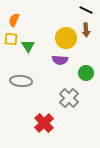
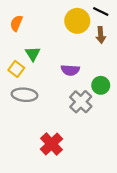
yellow circle: (66, 38) -> (77, 21), moved
yellow square: (11, 39) -> (16, 69), moved, turned 32
gray cross: (69, 98) -> (81, 102), moved

